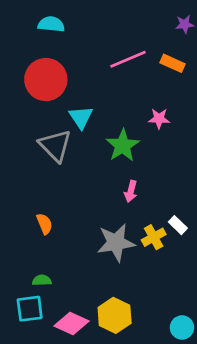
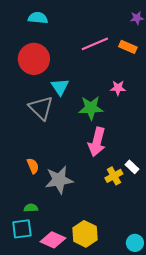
green star: (123, 146) -> (91, 108), turned 30
pink arrow: (131, 191) -> (97, 142), size x1.8
gray star: (116, 243) -> (59, 180), moved

